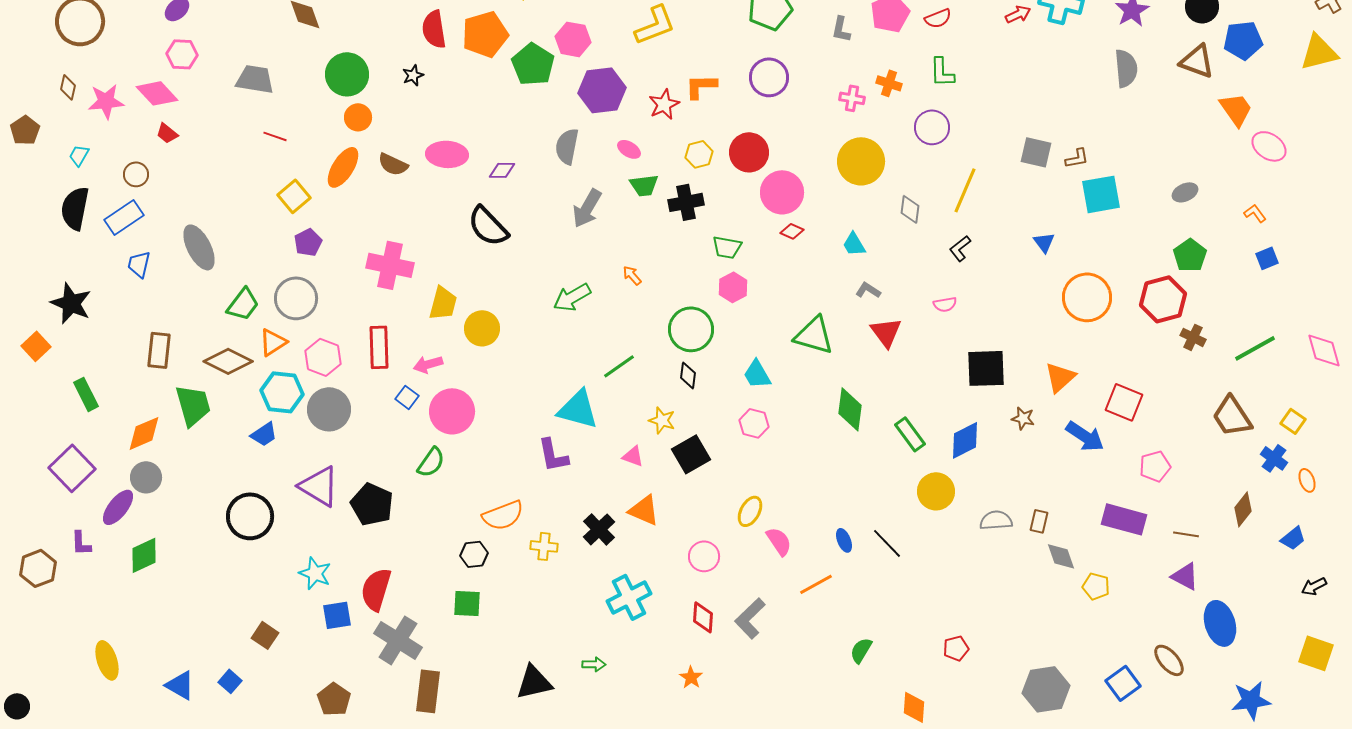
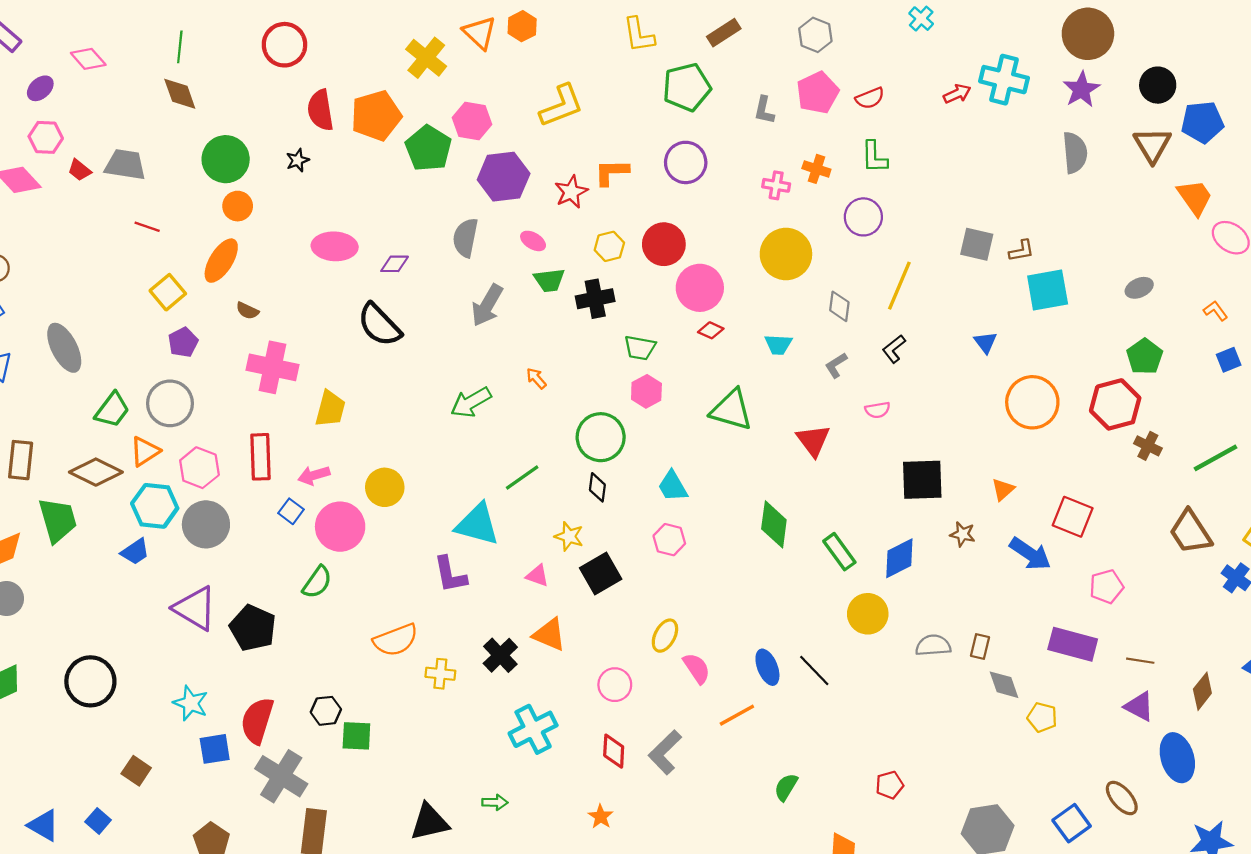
brown triangle: (1197, 61) -> (1152, 145), turned 39
red trapezoid: (167, 133) -> (80, 170), moved
brown semicircle: (393, 164) -> (247, 311), moved, size x0.7
cyan trapezoid: (854, 244) -> (778, 345), turned -56
gray L-shape: (868, 290) -> (836, 365), moved, turned -65
yellow circle: (482, 328) -> (385, 487), moved
green triangle: (814, 335) -> (731, 410), moved
orange triangle: (1060, 377) -> (1003, 490), size x0.7
brown diamond: (1243, 509) -> (1202, 691), moved
black circle: (250, 516) -> (90, 681), moved
blue ellipse: (844, 540) -> (767, 667), size x1.4
black hexagon: (474, 554) -> (326, 711), moved

